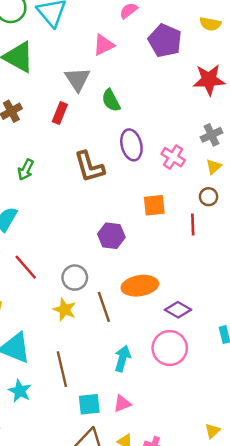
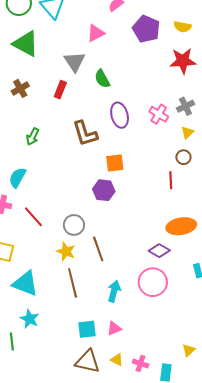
yellow semicircle: (210, 24) -> (182, 27), moved
pink cross: (173, 157) -> (159, 114), moved
orange square: (154, 205) -> (115, 163), moved
orange ellipse: (140, 286) -> (181, 226), moved
brown line: (62, 369) -> (73, 283), moved

